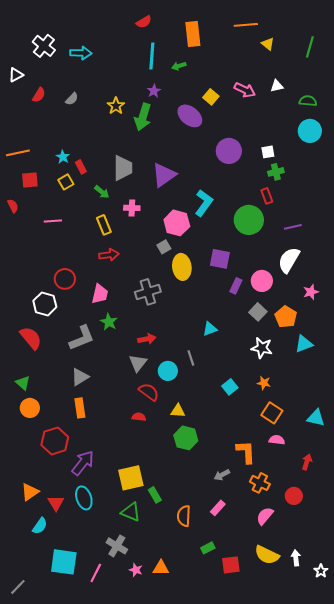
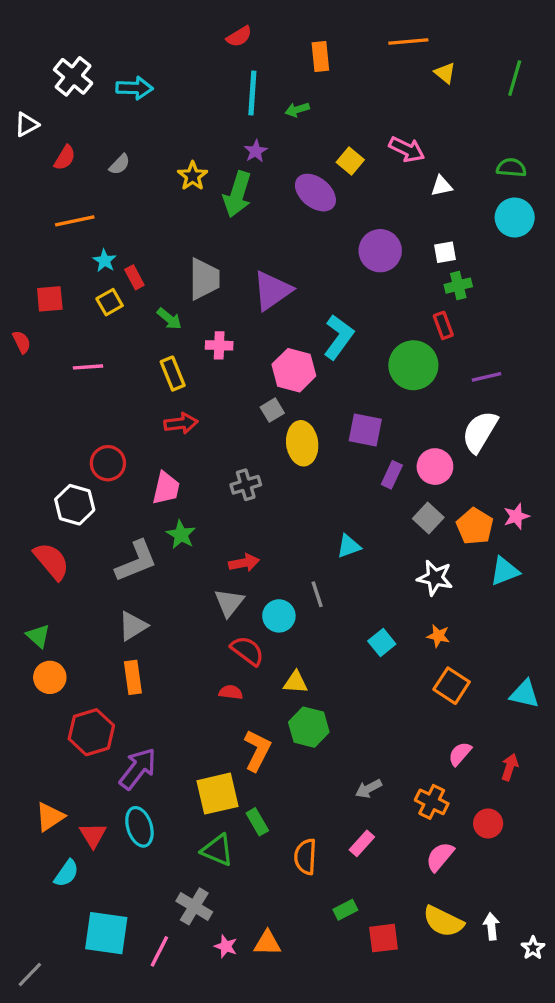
orange rectangle: (193, 34) -> (320, 56), size x0.7
white triangle: (277, 86) -> (442, 186), moved
orange line: (18, 153) -> (75, 221), moved
gray cross: (148, 292) -> (246, 485), size x0.7
pink star: (311, 292) -> (516, 516), moved
pink semicircle: (277, 440) -> (460, 754), moved, turned -56
orange L-shape: (246, 452) -> (257, 750), moved, turned 30

